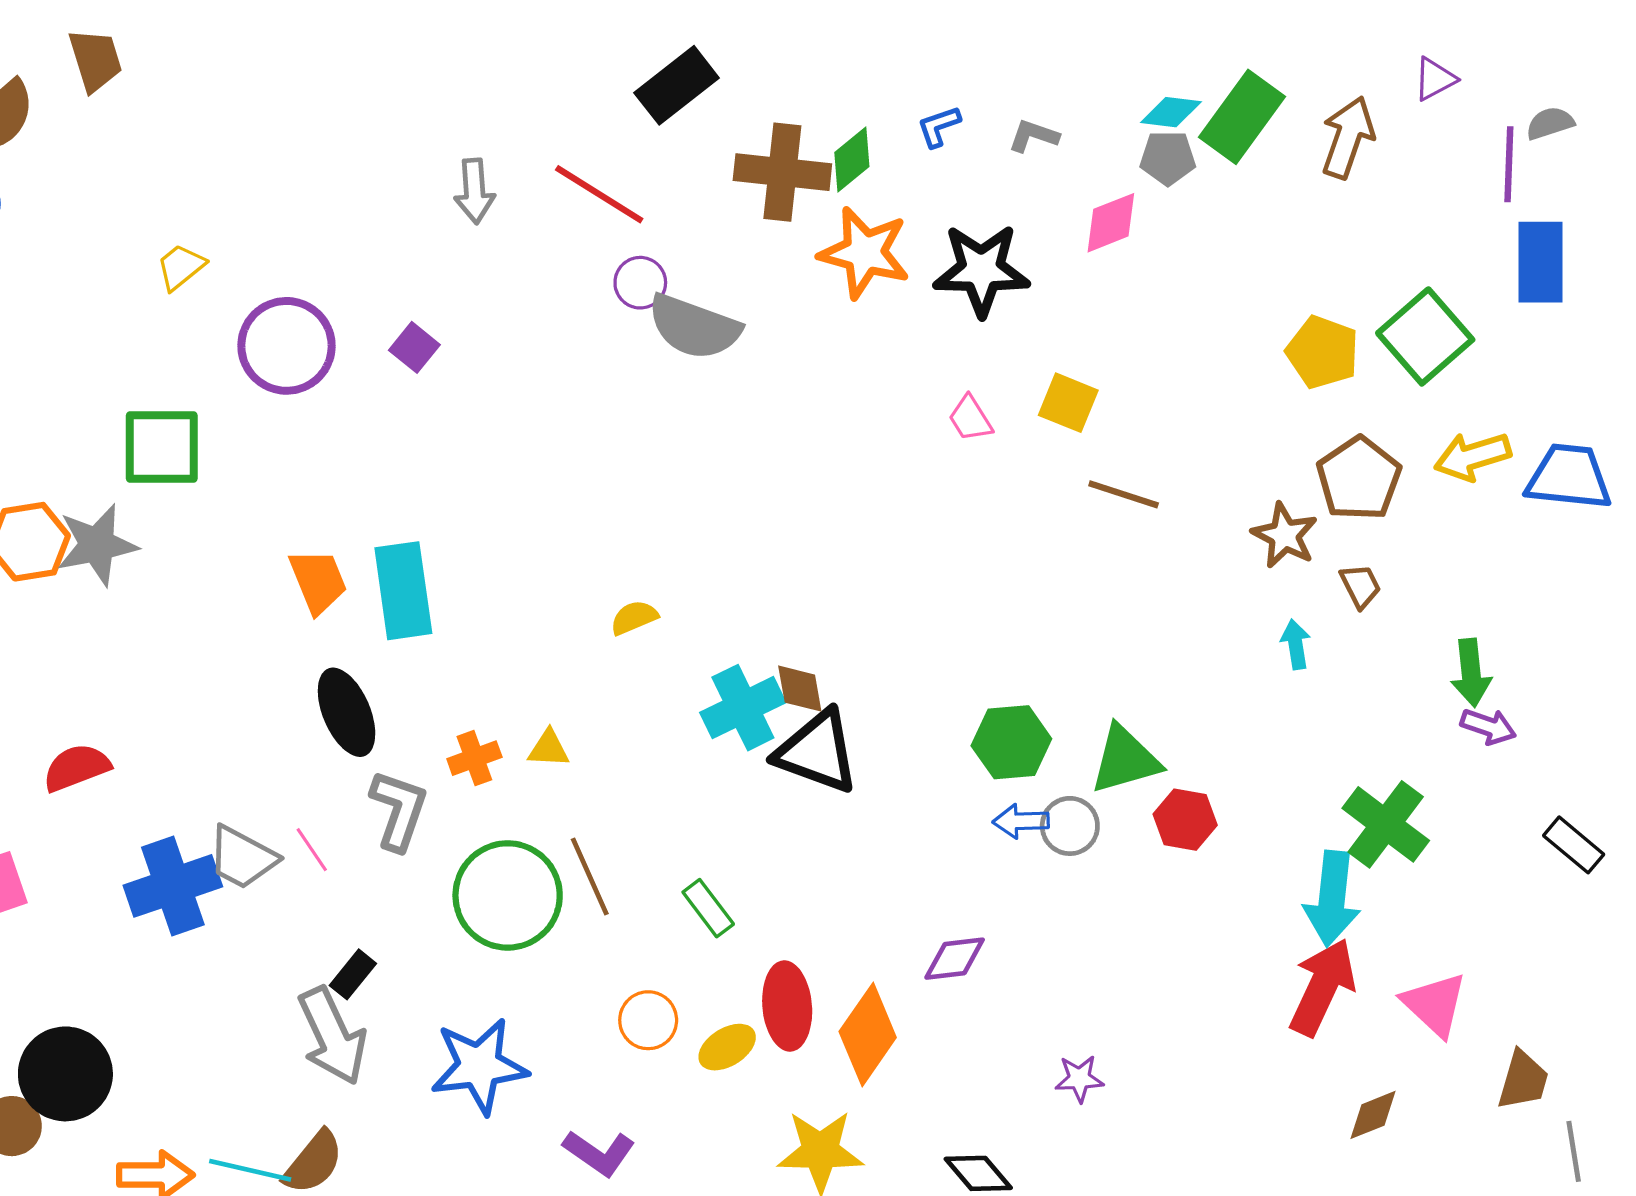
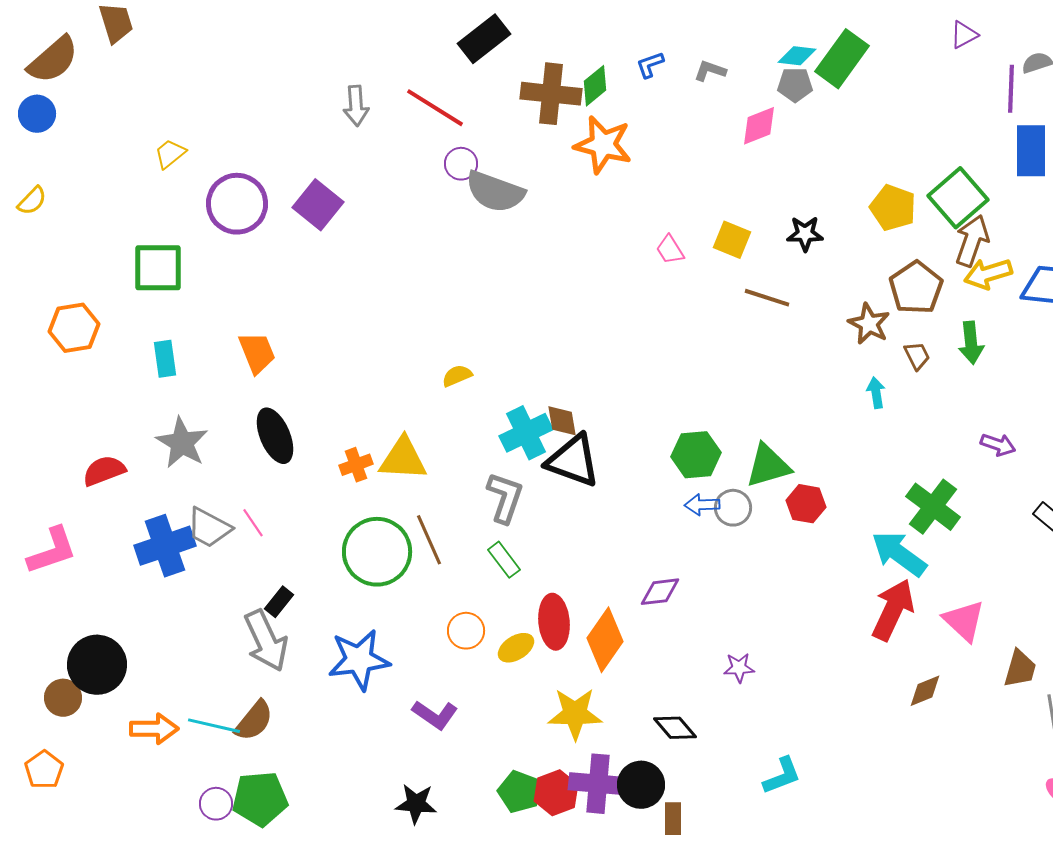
brown arrow: (1348, 137) -> (972, 241), moved
black star: (981, 270) -> (805, 234), moved, size x0.6
purple square: (414, 347) -> (318, 205), size x1.6
gray star: (97, 545) -> (182, 443), moved, turned -30
cyan rectangle: (403, 591) -> (165, 359), moved, size x0.6
green arrow: (1471, 673) -> (971, 343), moved
yellow triangle: (549, 749) -> (403, 459), size x1.8
gray L-shape: (399, 810) -> (505, 498), moved
cyan arrow: (1332, 899) -> (899, 554), turned 120

